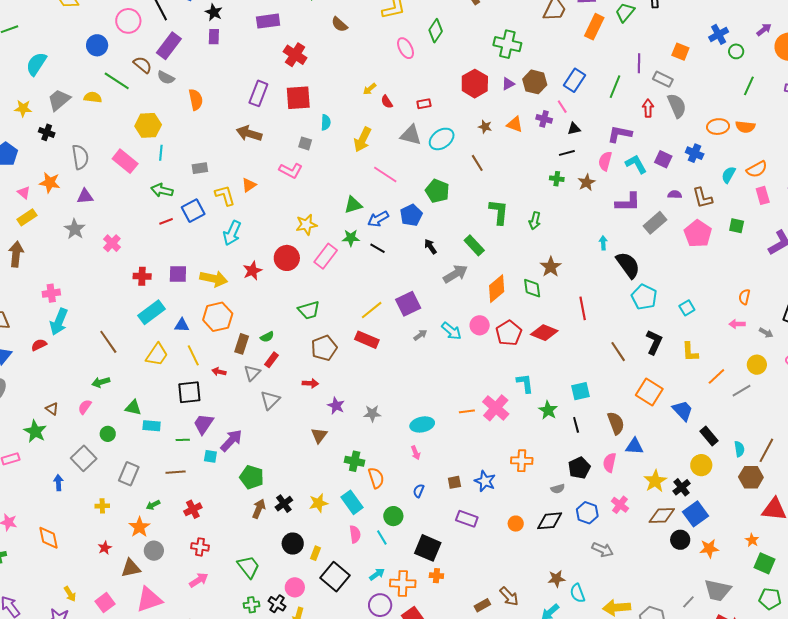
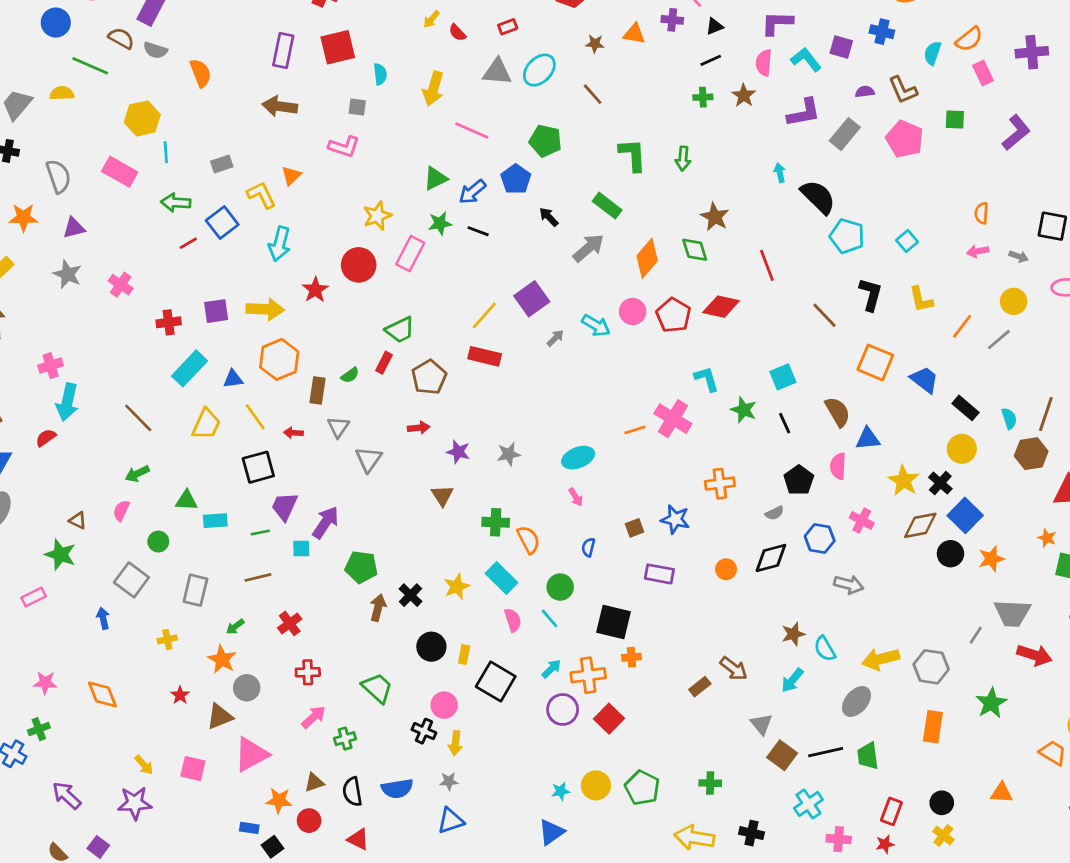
red rectangle: (272, 360) -> (384, 363), moved
pink square: (105, 603) -> (193, 769), turned -30
green cross: (252, 605) -> (345, 739), moved

